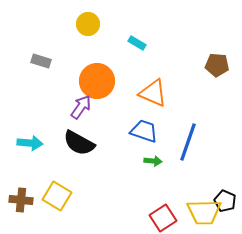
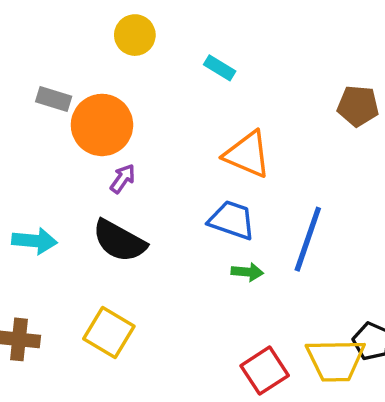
orange circle: (97, 81) -> (102, 125), moved
purple arrow: (81, 107) -> (123, 179), size x0.7
yellow square: (57, 196) -> (109, 333), moved

